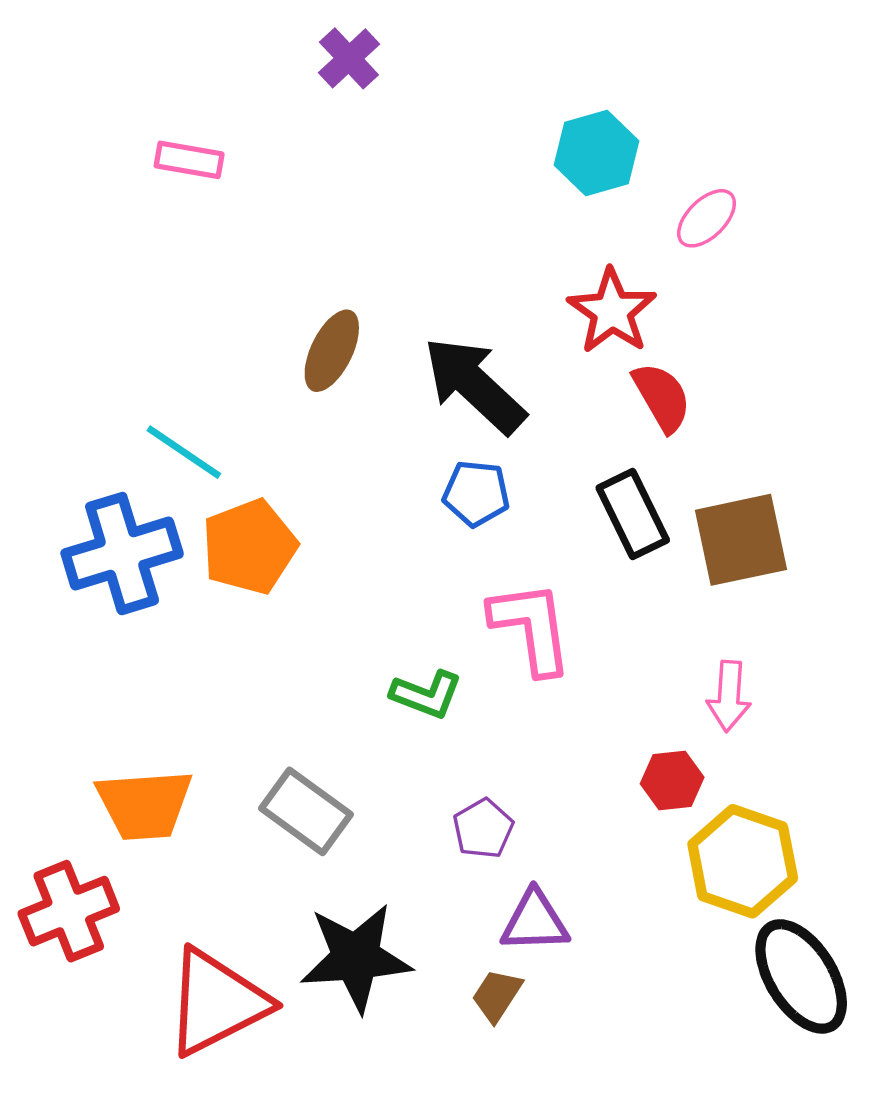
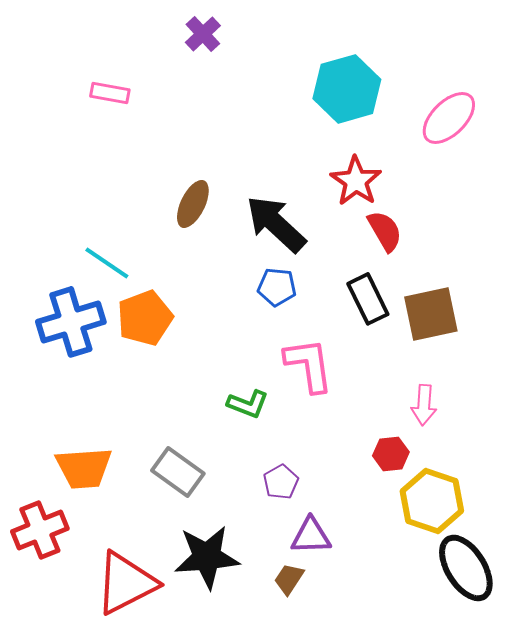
cyan hexagon: (597, 153) -> (347, 89), size x1.4
pink ellipse: (707, 218) -> (449, 118), moved, size x1.5

